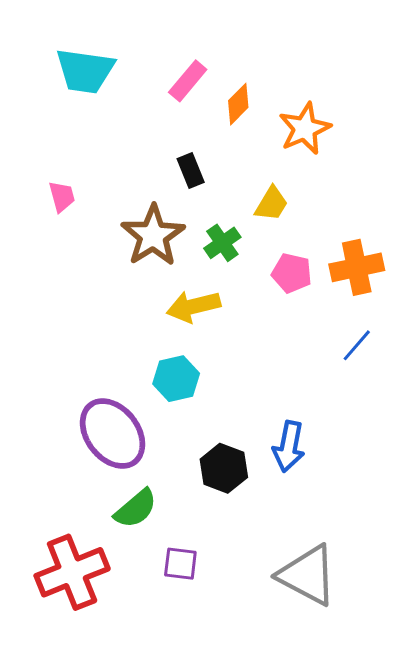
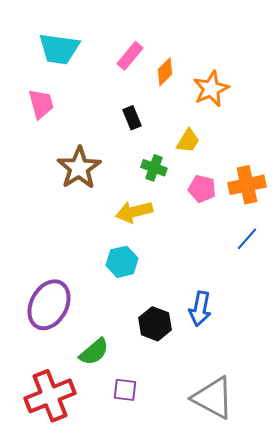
pink trapezoid: (62, 197) -> (41, 104), moved, size x1.4
brown star: (153, 236) -> (79, 168), moved
green cross: (222, 243) -> (154, 168), turned -35
purple ellipse: (113, 434) -> (49, 305), moved, turned 66

